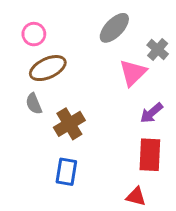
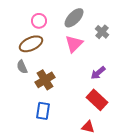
pink circle: (34, 34) -> (39, 21), moved
pink triangle: (133, 73) -> (74, 44), moved
red rectangle: (150, 155) -> (97, 100), turned -50

